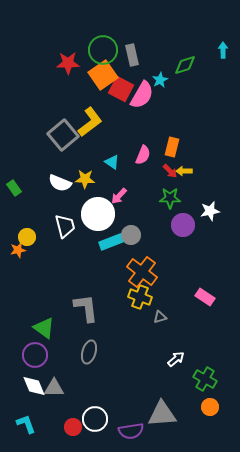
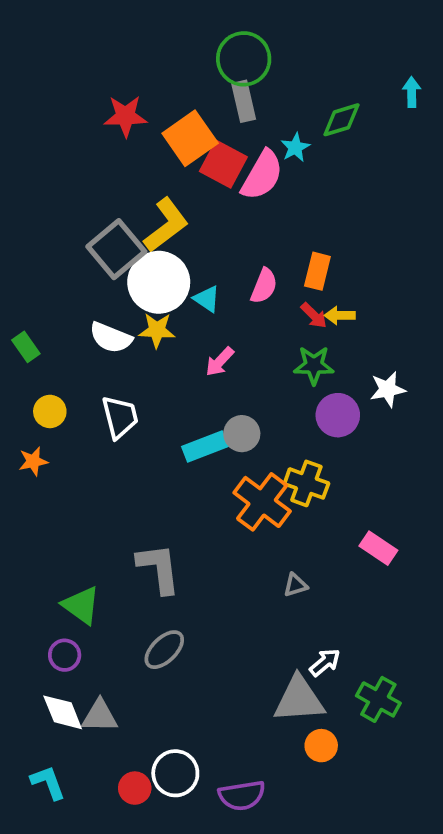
green circle: (103, 50) -> (244, 59), moved
white circle: (98, 214) -> (159, 282), moved
yellow circle: (27, 237) -> (50, 411), moved
yellow cross: (140, 297) -> (306, 483), moved
gray ellipse: (89, 352) -> (164, 650), turned 30
purple circle: (35, 355) -> (65, 655), size x0.7
orange circle: (210, 407) -> (321, 746), moved
gray triangle: (162, 414) -> (299, 699), moved

